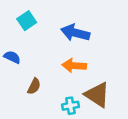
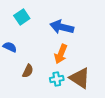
orange arrow: (74, 66) -> (61, 54), turned -72
cyan cross: (70, 106) -> (57, 79), moved

